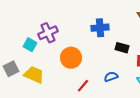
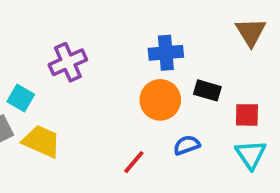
cyan square: (30, 45) -> (21, 98), moved
orange circle: (71, 58) -> (160, 100), moved

